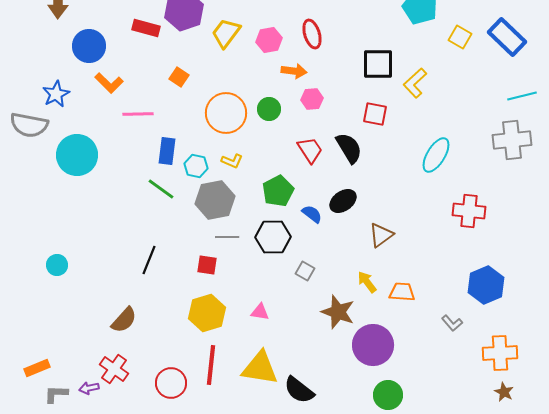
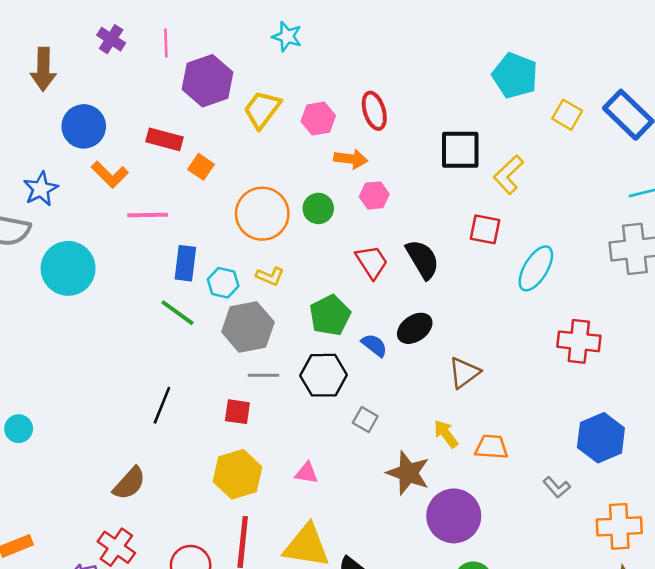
red rectangle: (146, 28) -> (165, 139), moved
red square: (375, 114) -> (485, 229), moved
cyan circle: (57, 265) -> (19, 429), moved

